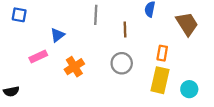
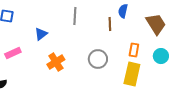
brown line: (125, 29) -> (110, 24), moved
pink rectangle: (38, 56) -> (13, 53), moved
cyan circle: (189, 89) -> (161, 56), moved

